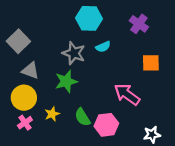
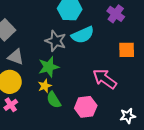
cyan semicircle: (103, 47) -> (83, 35), size x1.6
yellow star: (52, 114) -> (45, 86), moved
green semicircle: (82, 117) -> (54, 100), moved

